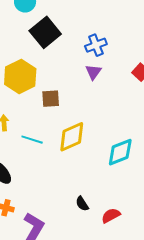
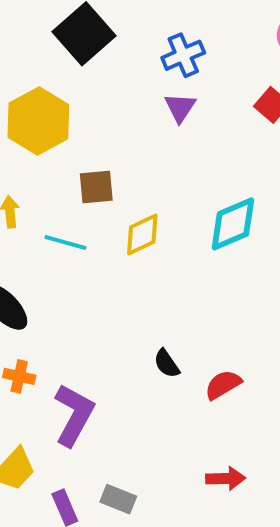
brown square: (51, 99) -> (96, 187), moved
yellow diamond: (72, 137) -> (142, 234), size x0.7
cyan diamond: (120, 152) -> (233, 224), moved

